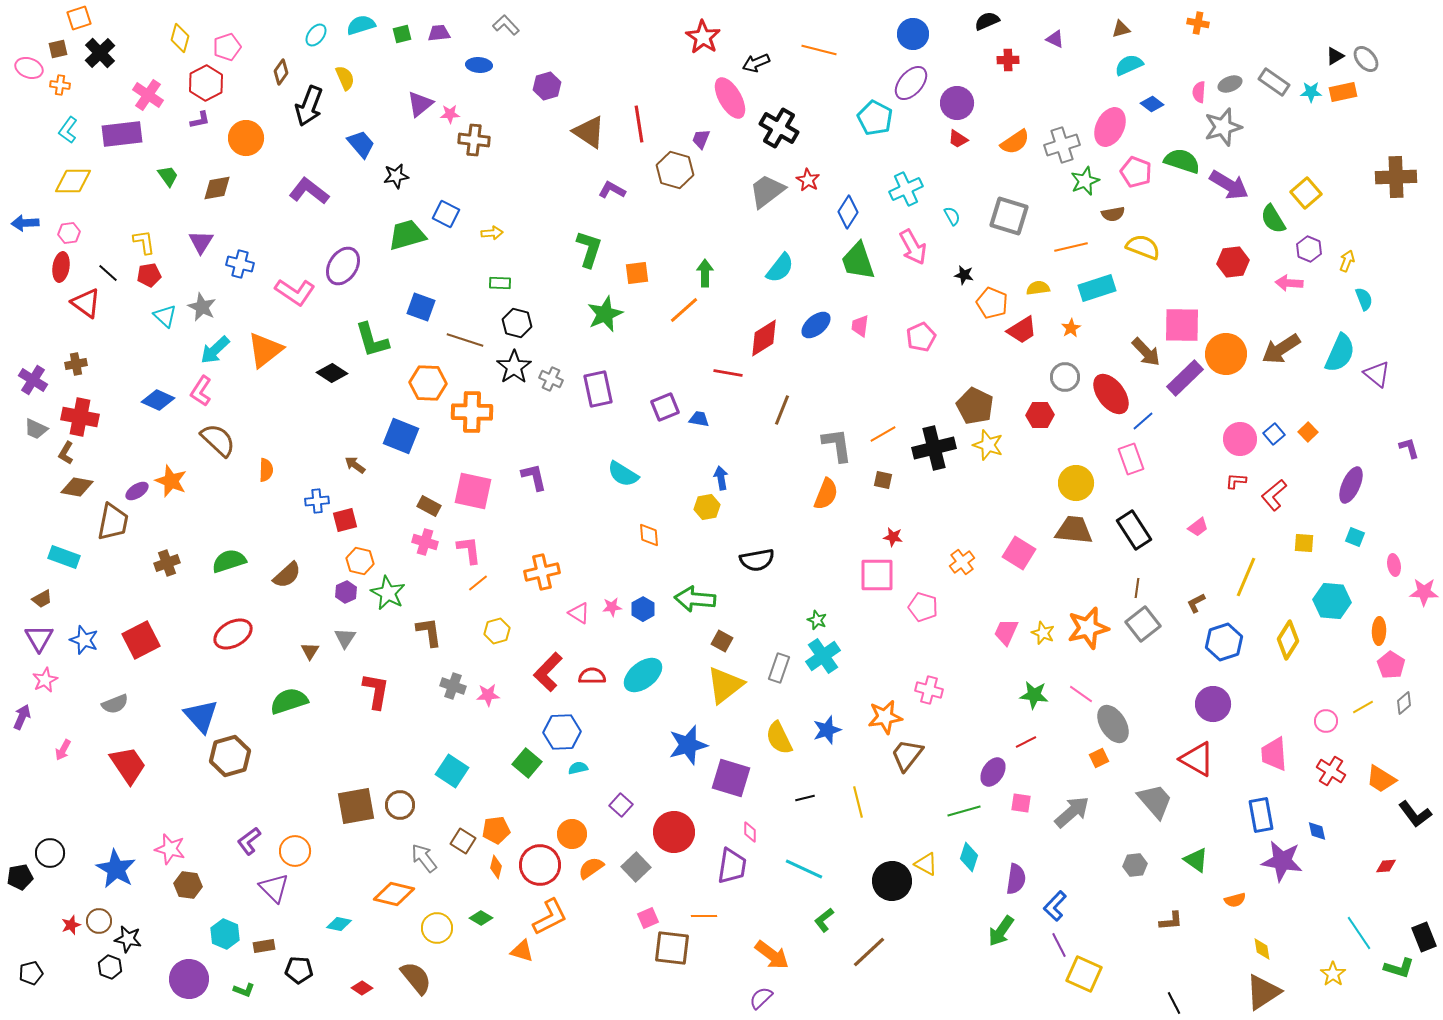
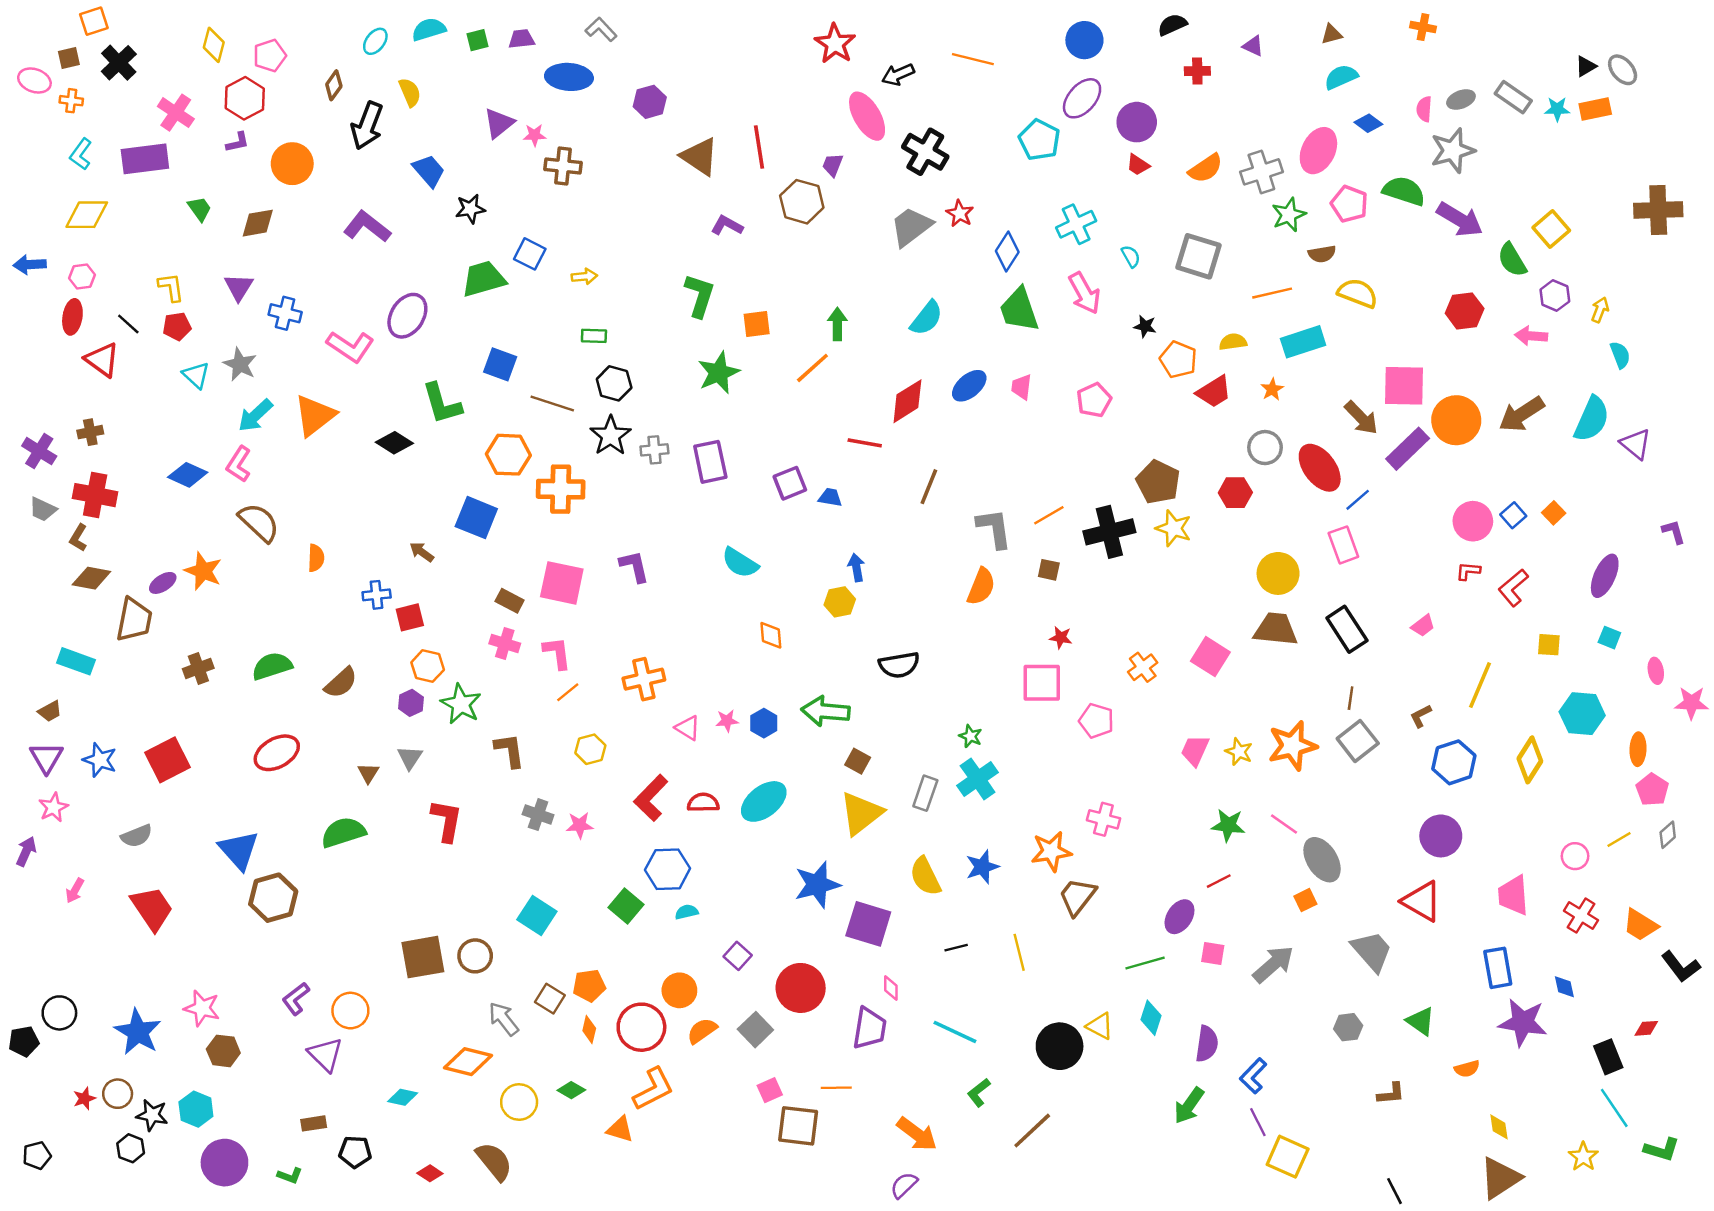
blue ellipse: (479, 65) -> (569, 77), size x1.5
gray cross: (551, 379) -> (654, 450), turned -30
cyan hexagon: (225, 934) -> (196, 1109), moved
black rectangle: (1424, 937) -> (1608, 1057), moved

